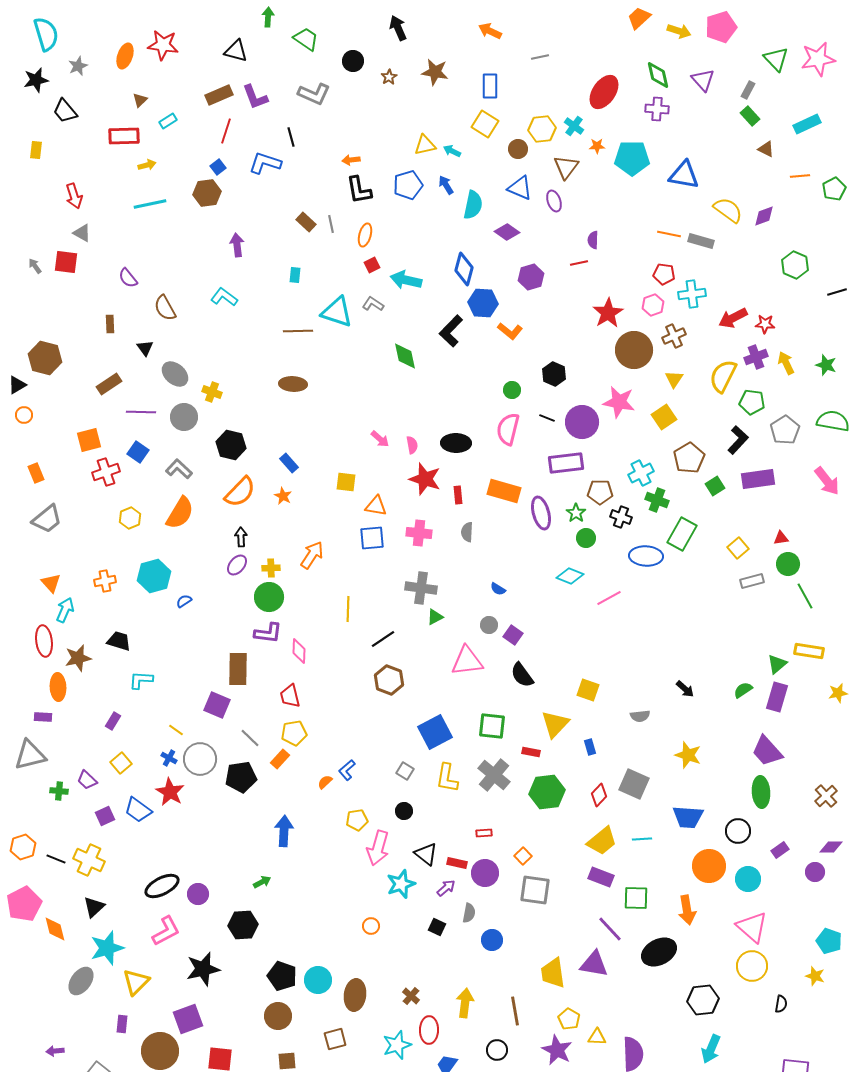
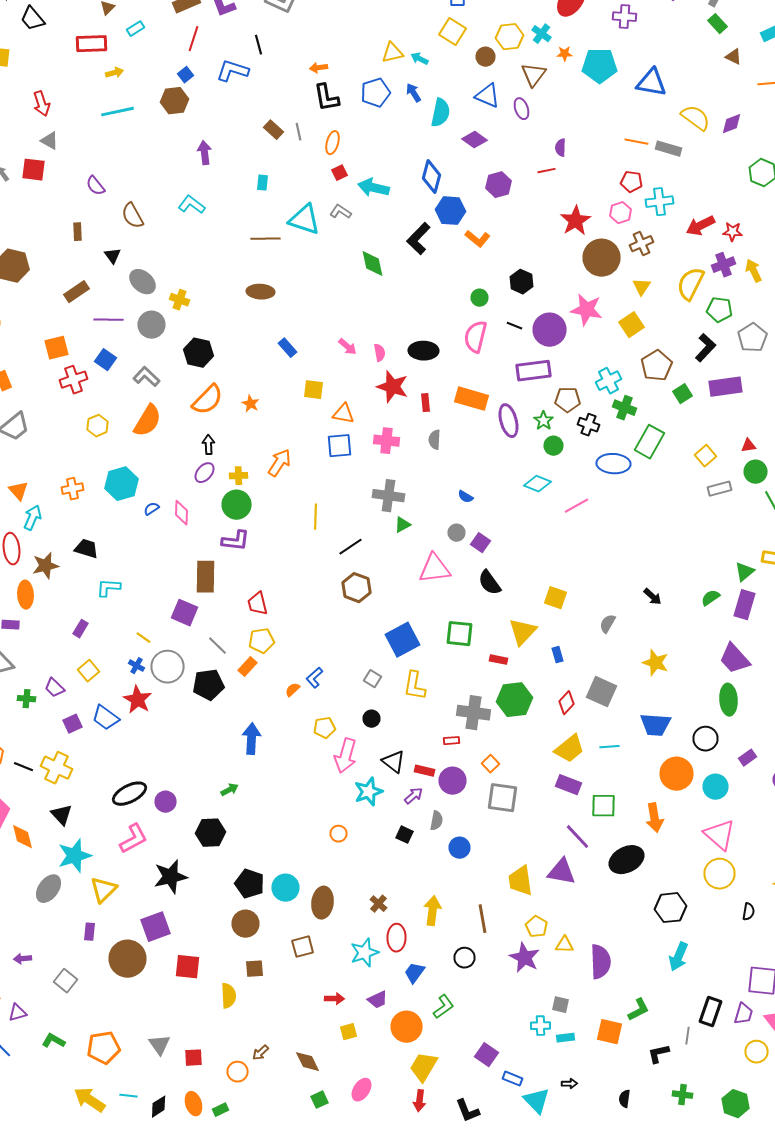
blue rectangle: (289, 463) -> (288, 348), moved
pink diamond: (299, 651) -> (182, 513), moved
gray semicircle: (640, 716) -> (608, 624), turned 126
gray cross: (494, 775) -> (474, 713), moved, turned -32
black triangle: (94, 907) -> (62, 815), turned -30

